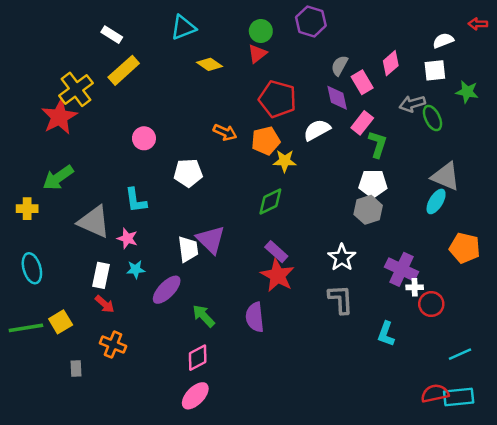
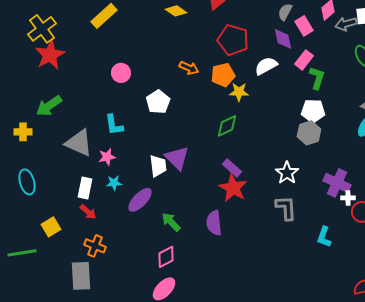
yellow cross: (76, 89) -> (42, 29), moved
gray arrow: (412, 104) -> (346, 24), moved
white pentagon: (188, 173) -> (158, 102), turned -30
pink star: (127, 238) -> (107, 157), turned -30
green line: (26, 328) -> (22, 253), moved
gray rectangle: (76, 368) -> (81, 276), moved, size x2.0

